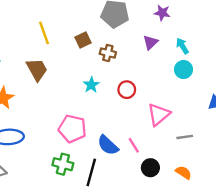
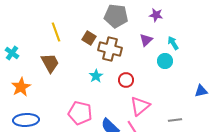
brown square: (83, 40) -> (89, 38), turned -32
brown cross: (108, 53) -> (110, 49), size x1.6
cyan circle: (184, 70) -> (165, 61), moved
pink triangle: (159, 114) -> (140, 106), moved

